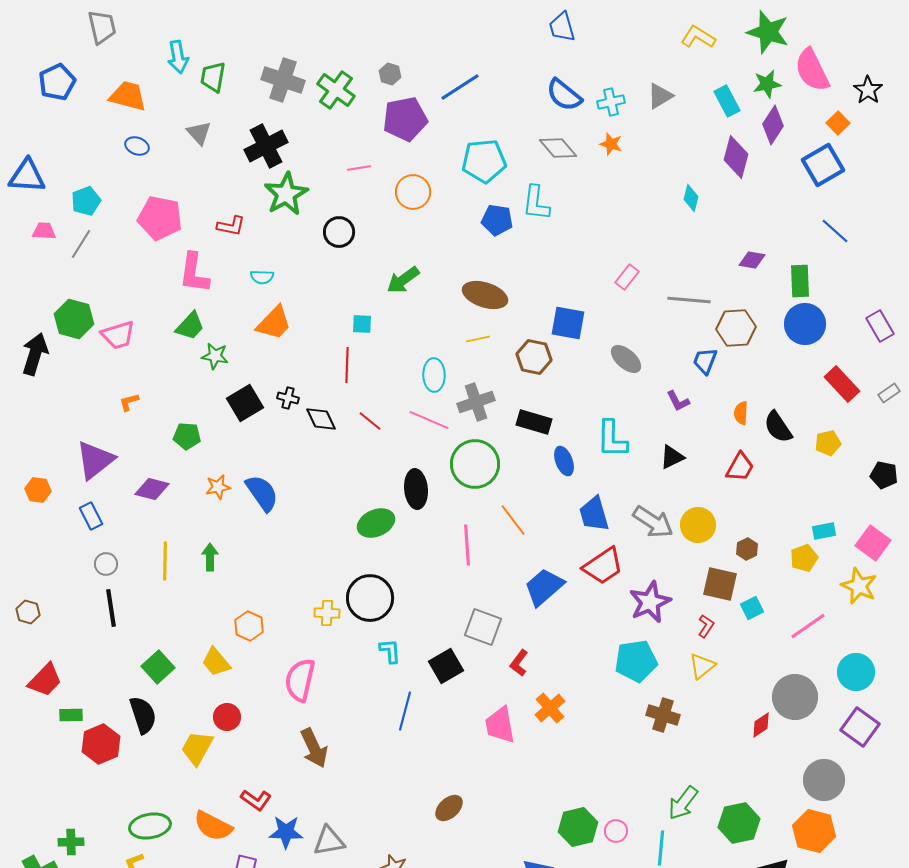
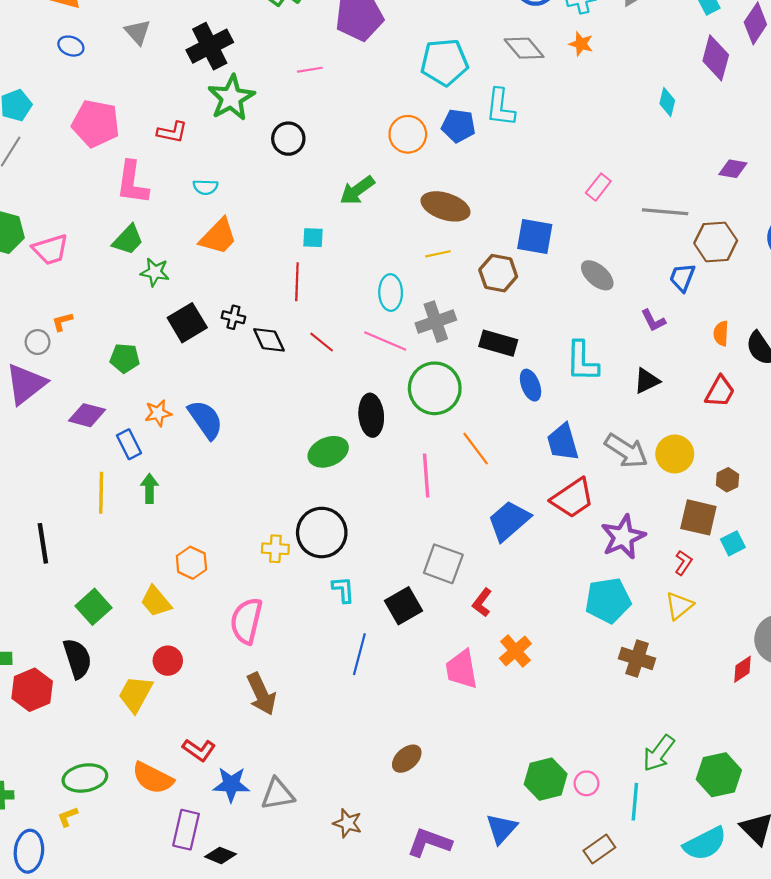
orange circle: (413, 192) -> (408, 134), moved
blue rectangle: (91, 516) -> (129, 444), moved
gray circle: (106, 564) -> (38, 342), moved

